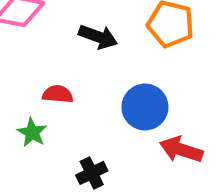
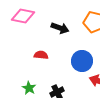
green star: (32, 133) -> (29, 88), moved

